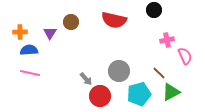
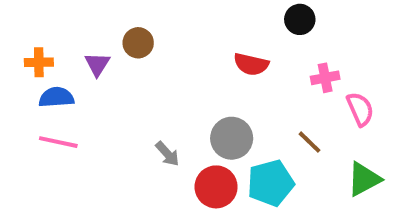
red semicircle: (114, 20) -> (251, 64), moved, size x0.7
green triangle: (171, 92) -> (364, 179), moved
red circle: (100, 96) -> (216, 187), moved

